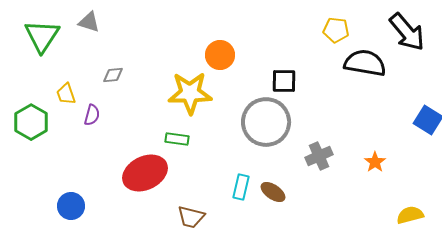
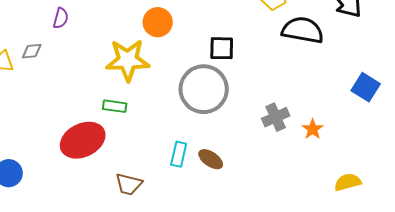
gray diamond: (113, 75) -> (32, 51), moved
purple semicircle: (92, 115) -> (61, 18), moved
gray cross: (319, 156) -> (276, 117), moved

